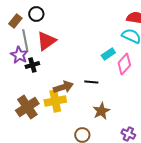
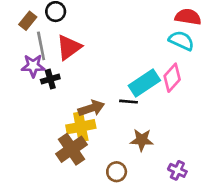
cyan rectangle: (108, 54) -> (144, 83), moved, size x1.6
purple star: (19, 55) -> (33, 66), turned -30
brown cross: (27, 107) -> (72, 149), moved
brown star: (101, 111) -> (142, 140), turned 30

